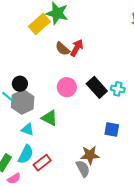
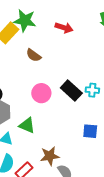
red arrow: (77, 48) -> (64, 28), moved, turned 84
brown star: (90, 155) -> (50, 156), moved

